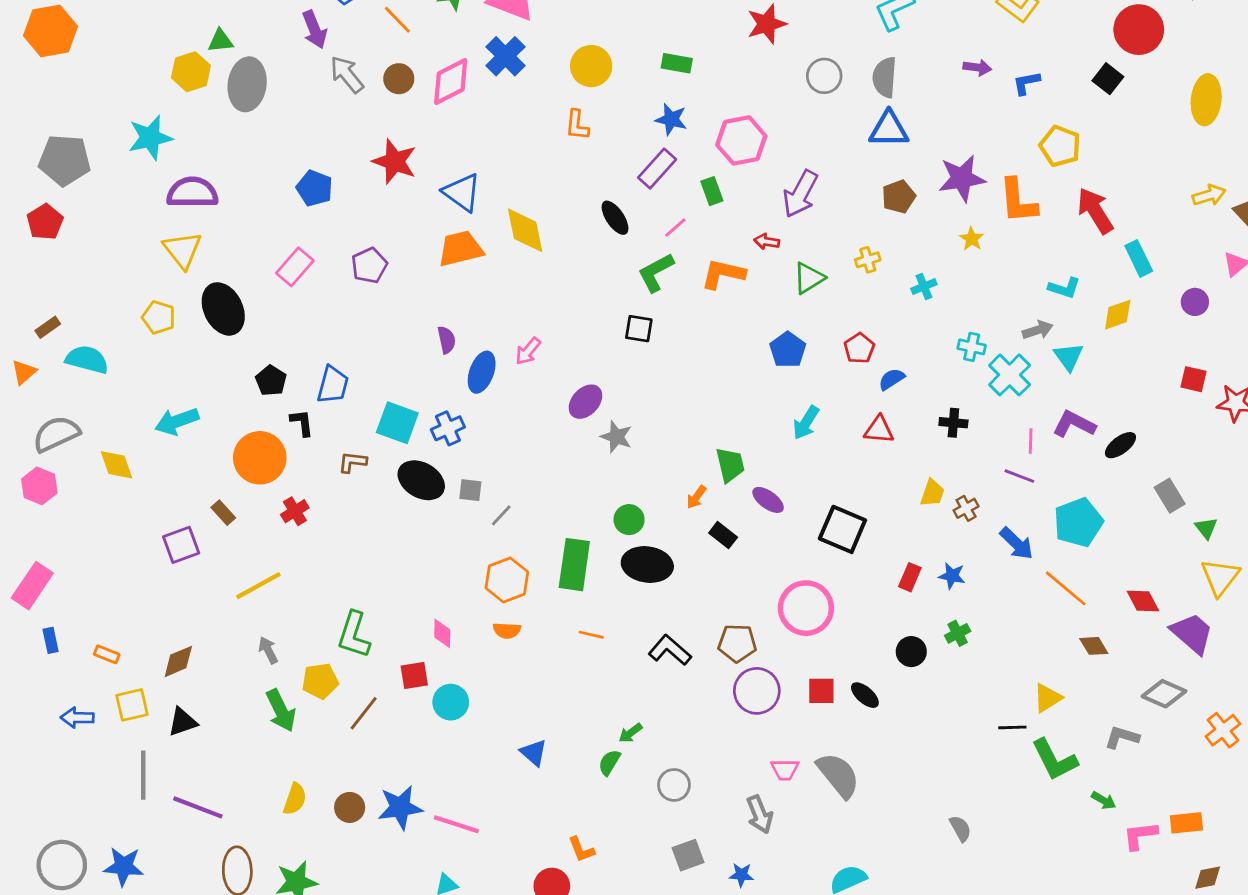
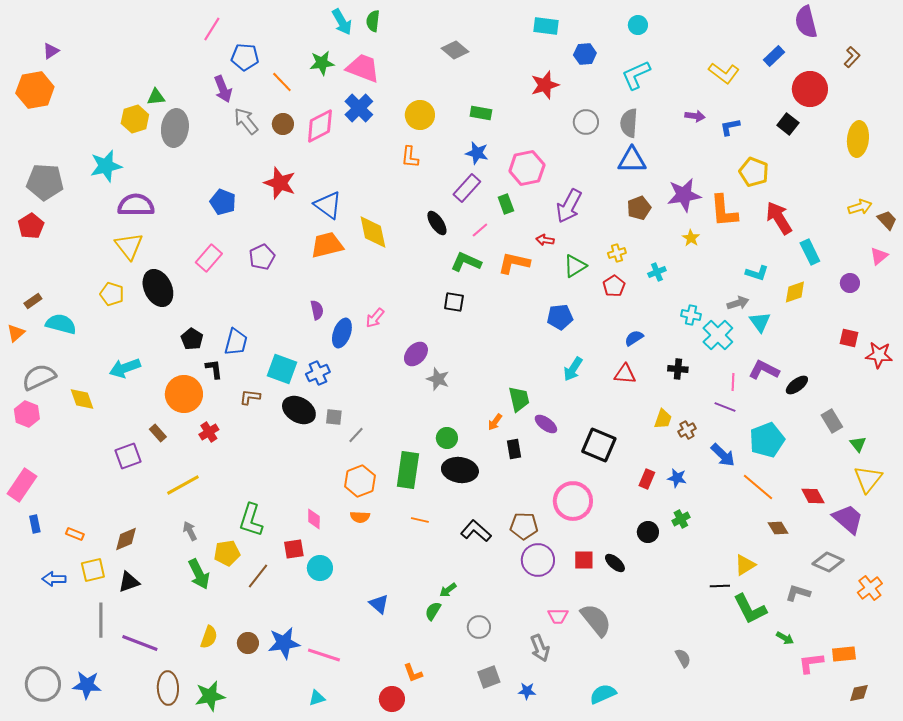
green L-shape: (656, 272) -> (466, 262), turned 52
red pentagon: (859, 348) -> (614, 286), moved
blue pentagon: (788, 350) -> (560, 317), turned 30
black rectangle: (723, 535) -> (514, 449), turned 42

